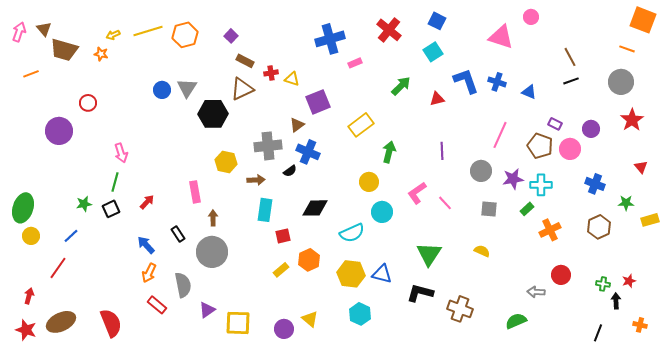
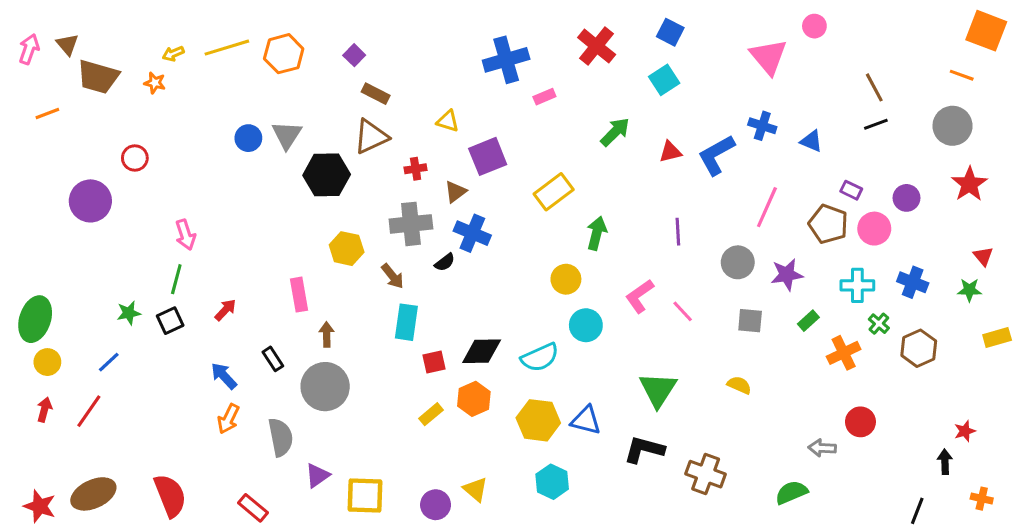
pink triangle: (501, 37) -> (768, 57), turned 32
red cross: (271, 73) -> (416, 169), moved
blue L-shape: (466, 81) -> (716, 155), moved, turned -100
brown arrow: (256, 180) -> (393, 276), turned 54
cyan cross: (541, 185) -> (857, 285), moved
green star: (626, 203) -> (969, 290), moved
black diamond: (315, 208) -> (482, 351), moved
green cross: (603, 284) -> (879, 324), moved, turned 32
red arrow: (29, 296) -> (44, 410), moved
red rectangle: (157, 305) -> (253, 508), moved

